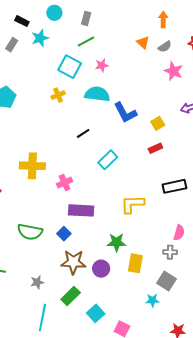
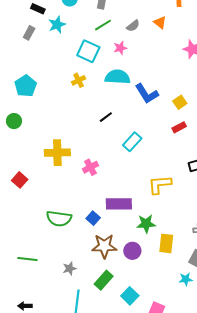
gray semicircle: (165, 47) -> (133, 26), moved
purple rectangle: (81, 210) -> (119, 204), moved

